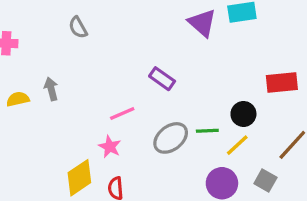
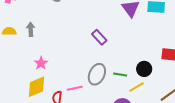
pink line: (122, 114) -> (75, 88), moved
gray ellipse: (171, 138) -> (97, 74), turned -40
pink star: (110, 147) -> (41, 63), moved

